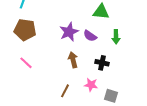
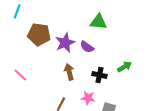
brown pentagon: (25, 30) -> (39, 34), moved
green arrow: (116, 37) -> (124, 67), moved, turned -120

